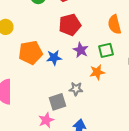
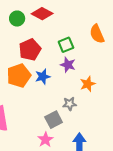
red pentagon: (70, 25) -> (30, 50), moved
green square: (106, 50) -> (66, 45), moved

